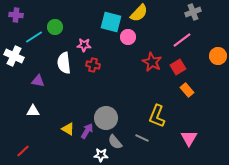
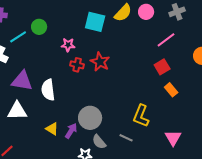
pink circle: (128, 37) -> (146, 12), moved
red star: (152, 62) -> (100, 62), moved
white semicircle: (64, 63) -> (48, 90), moved
purple triangle: (38, 81) -> (22, 81), size x1.6
white triangle: (33, 111) -> (17, 111), size x1.5

